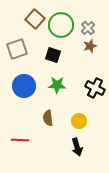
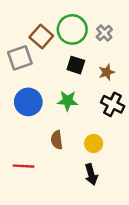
brown square: (35, 19) -> (41, 37), moved
brown star: (90, 46) -> (107, 72), moved
black square: (53, 55) -> (76, 65), moved

